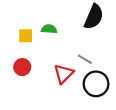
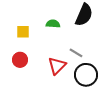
green semicircle: (49, 29) -> (53, 24), moved

